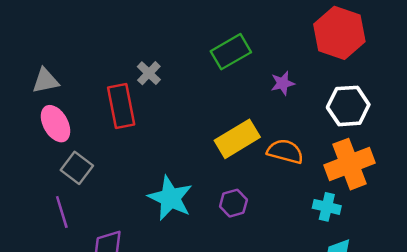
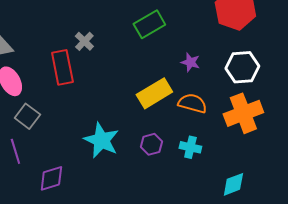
purple star: (283, 83) -> (190, 62), moved, turned 30
cyan cross: (327, 207) -> (190, 147), moved

